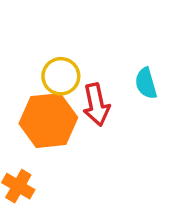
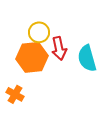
cyan semicircle: (146, 83) -> (87, 58), moved, size x1.5

